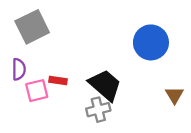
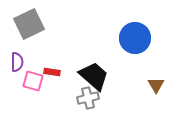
pink square: (37, 91) -> (33, 81), turned 30

